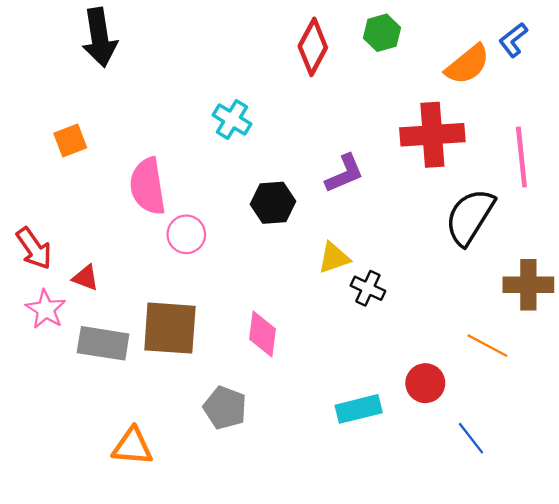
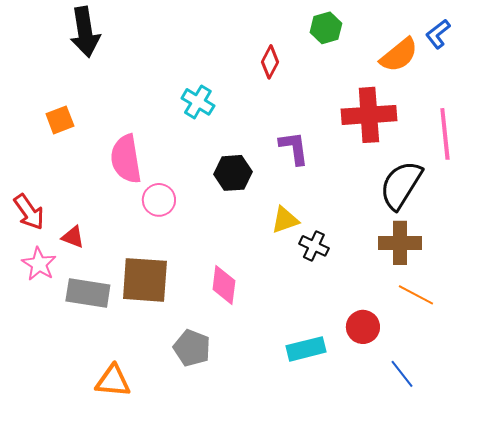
red diamond: (313, 47) -> (270, 62), moved, size x0.7
purple L-shape: (344, 173) -> (294, 148), turned -75
brown cross: (528, 285) -> (400, 243), moved

